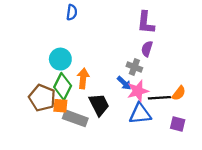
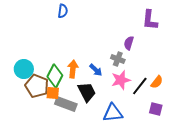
purple L-shape: (146, 23) -> (150, 20), moved
cyan circle: (60, 59) -> (24, 69), moved
blue arrow: (124, 83) -> (96, 70), moved
black line: (159, 98) -> (140, 86), turned -48
blue triangle: (140, 114) -> (113, 113), moved

